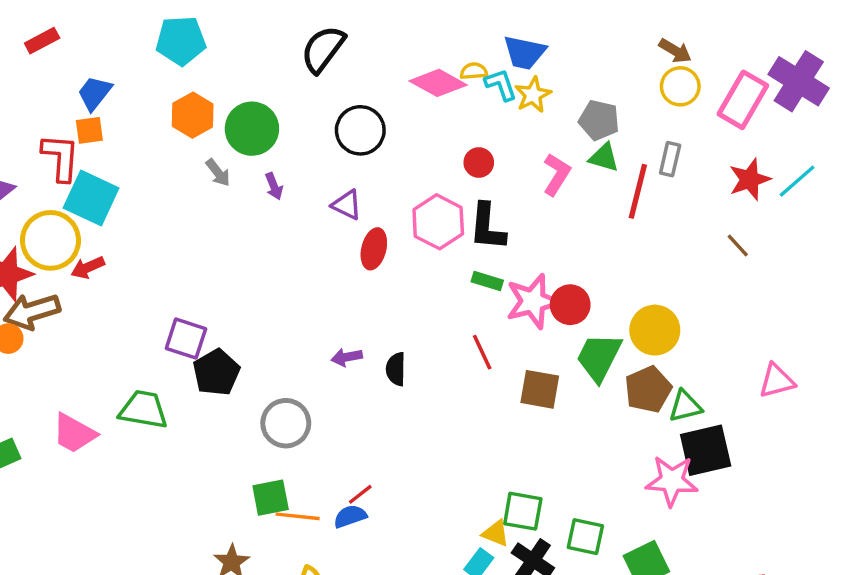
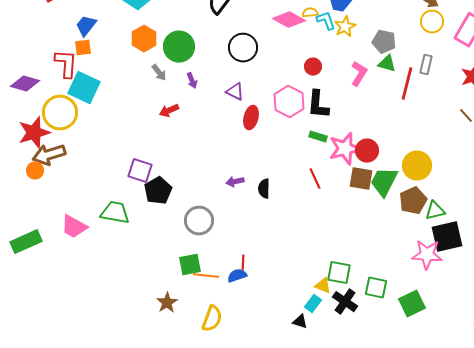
red arrow: (88, 267) -> (169, 111), moved
brown square: (540, 389) -> (361, 179), moved
red line: (360, 494) -> (243, 263), turned -49

